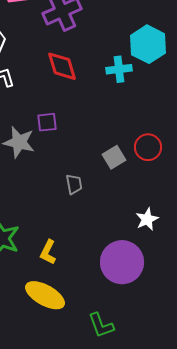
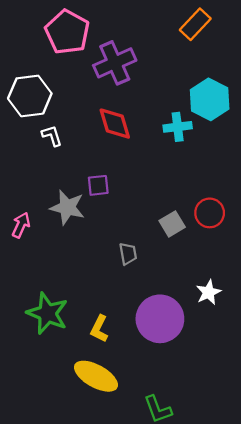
purple circle: (122, 262) -> (160, 319), moved

